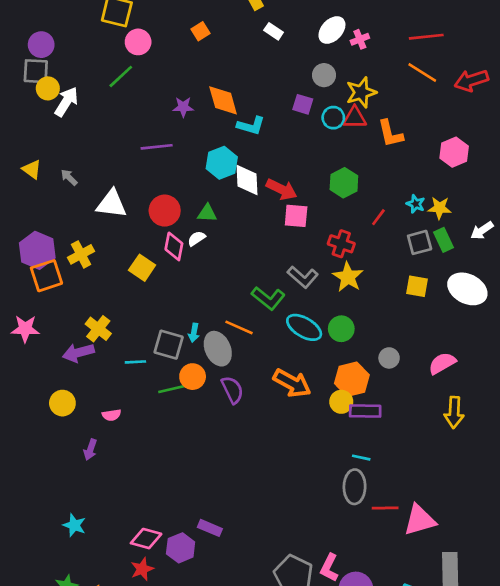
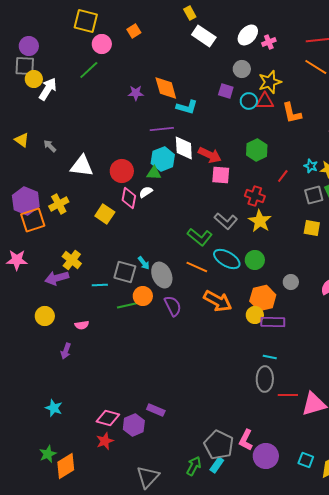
orange square: (200, 31) -> (134, 31), moved
white rectangle: (274, 31) -> (204, 36), size x1.6
purple line: (157, 147) -> (162, 129), moved
cyan hexagon: (222, 163) -> (163, 159), moved
orange line: (239, 327) -> (197, 267), moved
cyan arrow: (194, 333) -> (144, 263), turned -48

